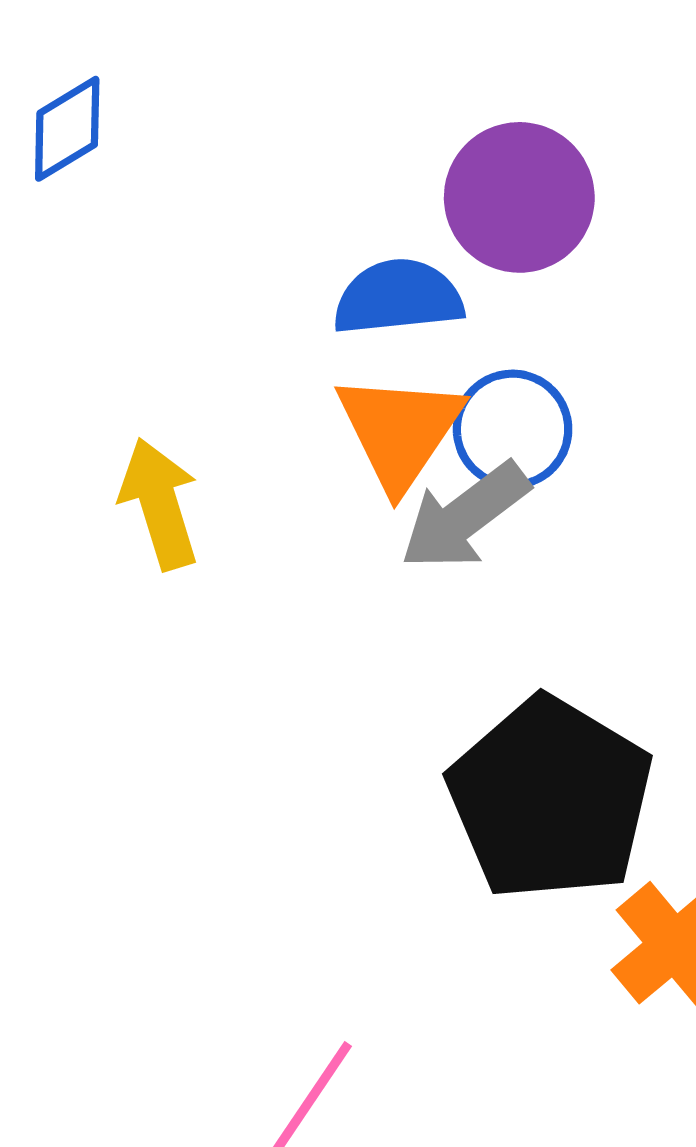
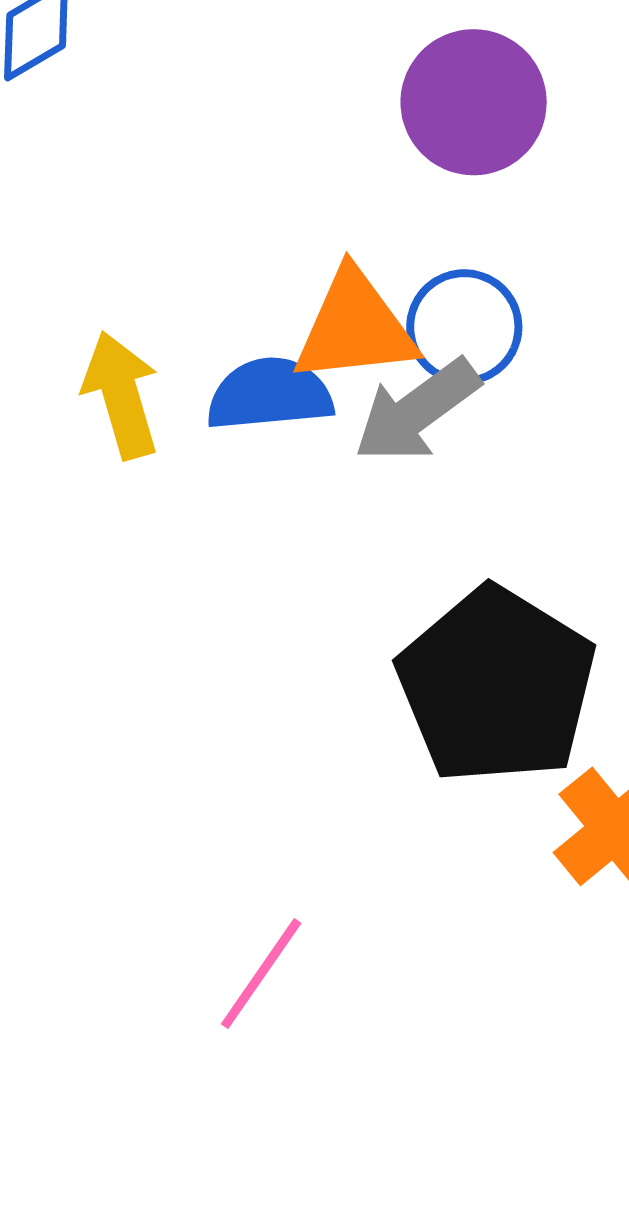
blue semicircle: (398, 297) -> (270, 394), moved
orange triangle: (400, 431) -> (355, 327), turned 49

